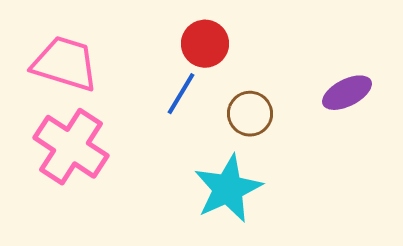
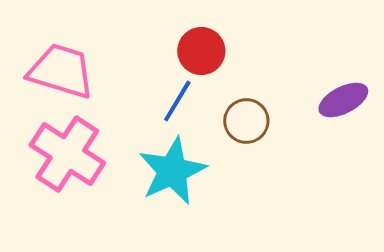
cyan star: (228, 189) -> (172, 171), moved

